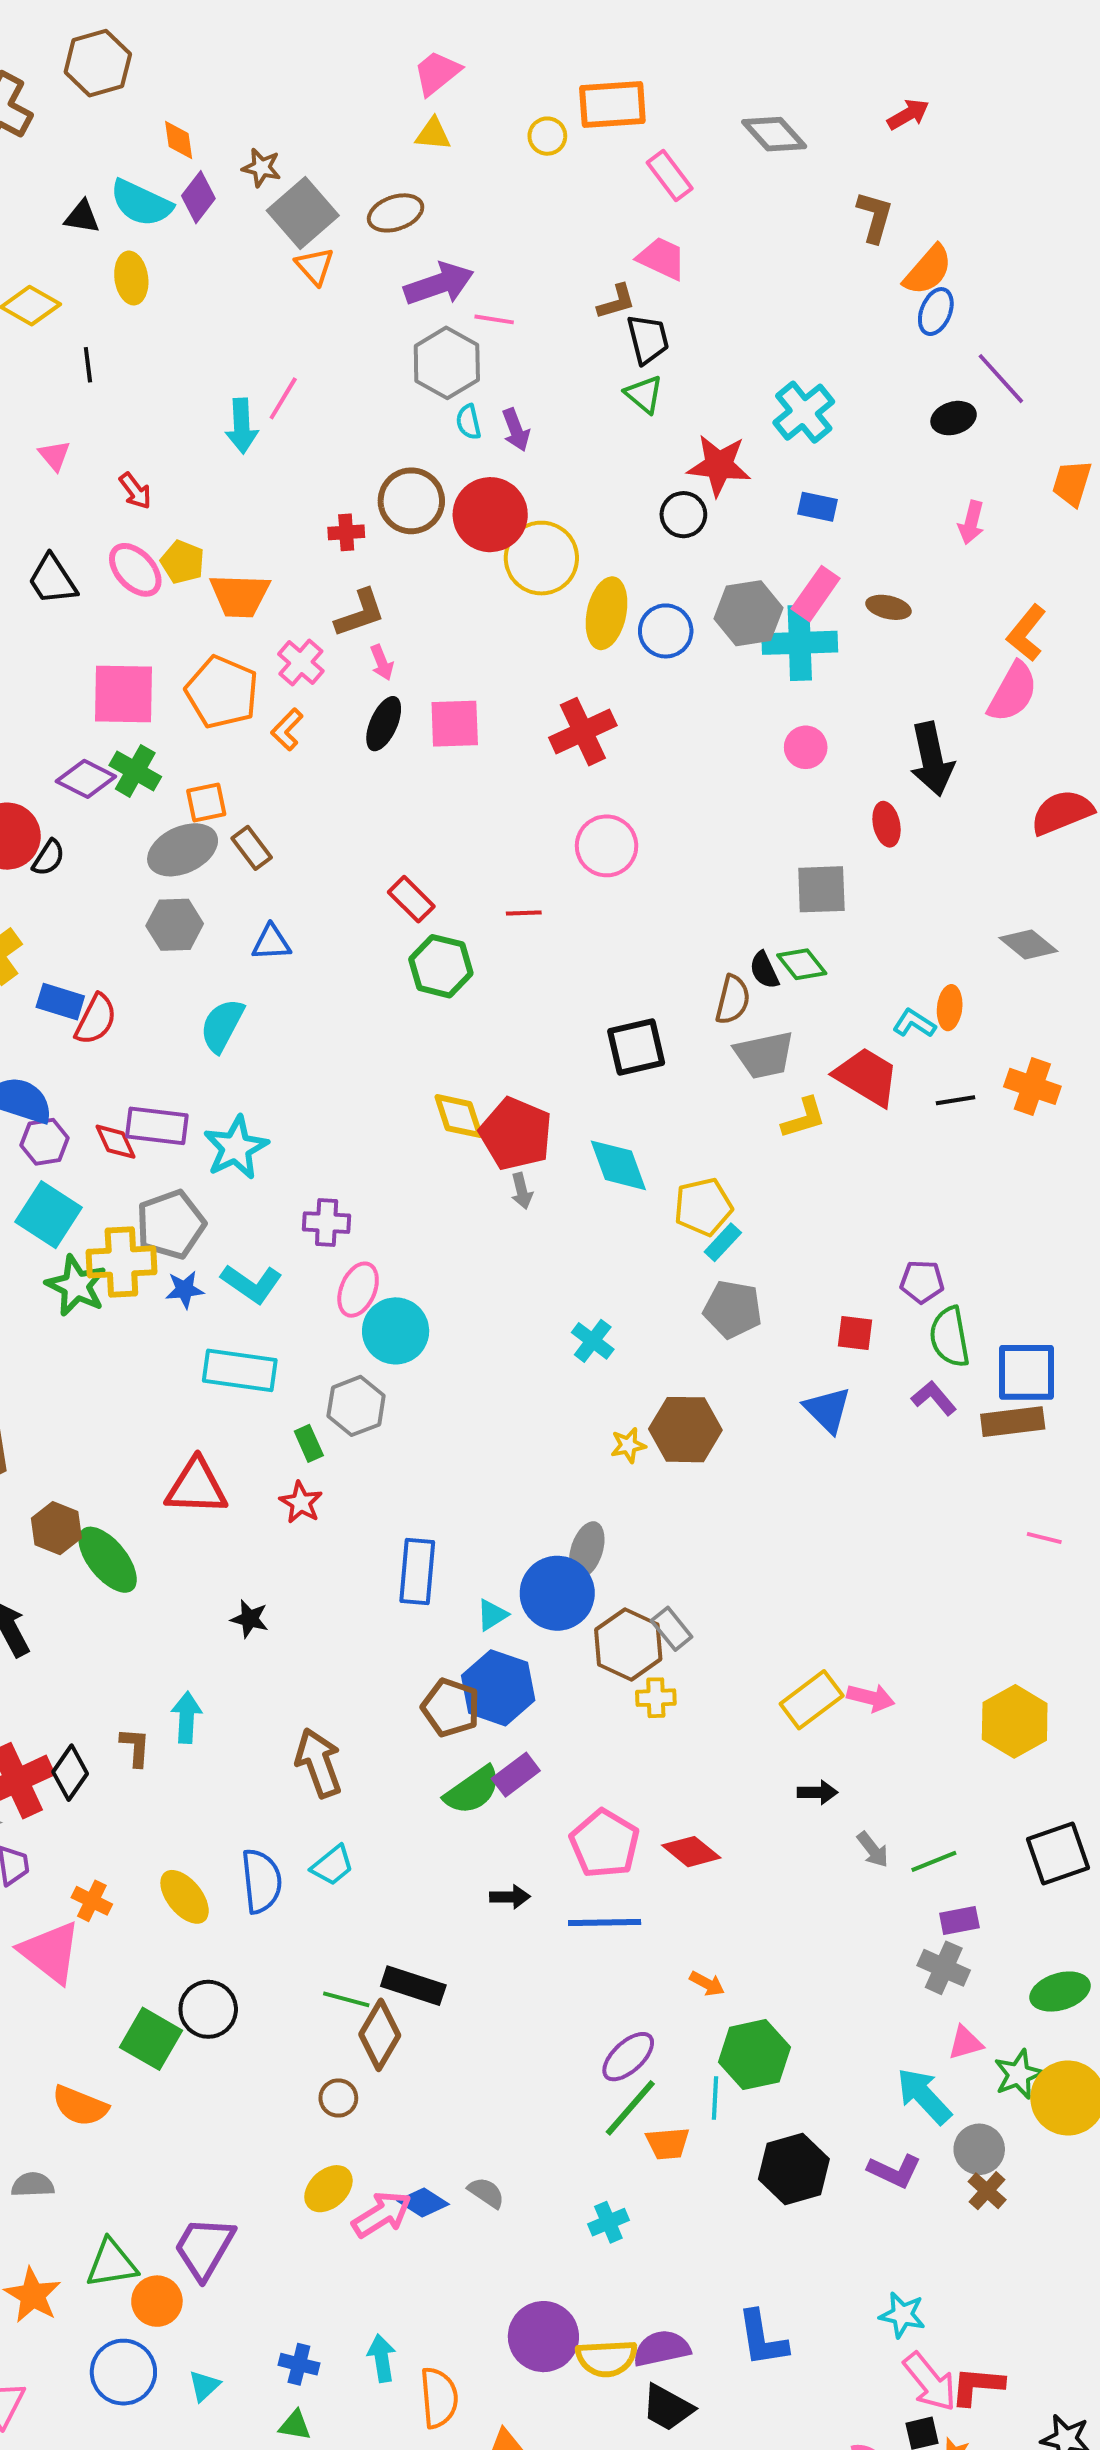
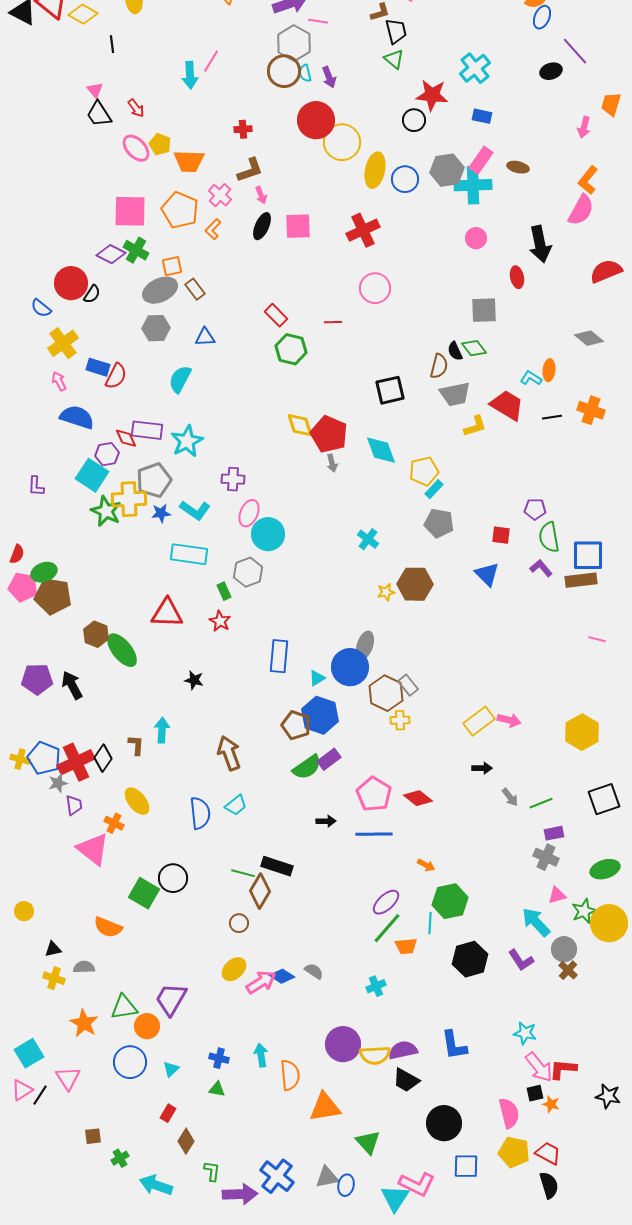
brown circle: (411, 501) -> (284, 71), moved
pink arrow: (971, 523) -> (584, 127), moved
black trapezoid: (52, 580) -> (99, 114), moved
purple hexagon: (45, 1142) -> (107, 454), moved
yellow ellipse: (185, 1897) -> (137, 801), moved
purple L-shape: (894, 2171) -> (521, 960), turned 32

